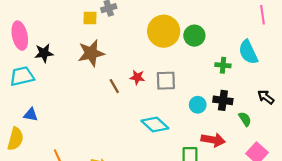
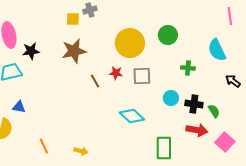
yellow circle: (164, 31) -> (130, 43), moved
green cross: (223, 65) -> (188, 68), moved
black arrow: (266, 97) -> (233, 81), moved
black cross: (223, 100) -> (194, 104), moved
red arrow: (213, 140) -> (197, 130), moved

